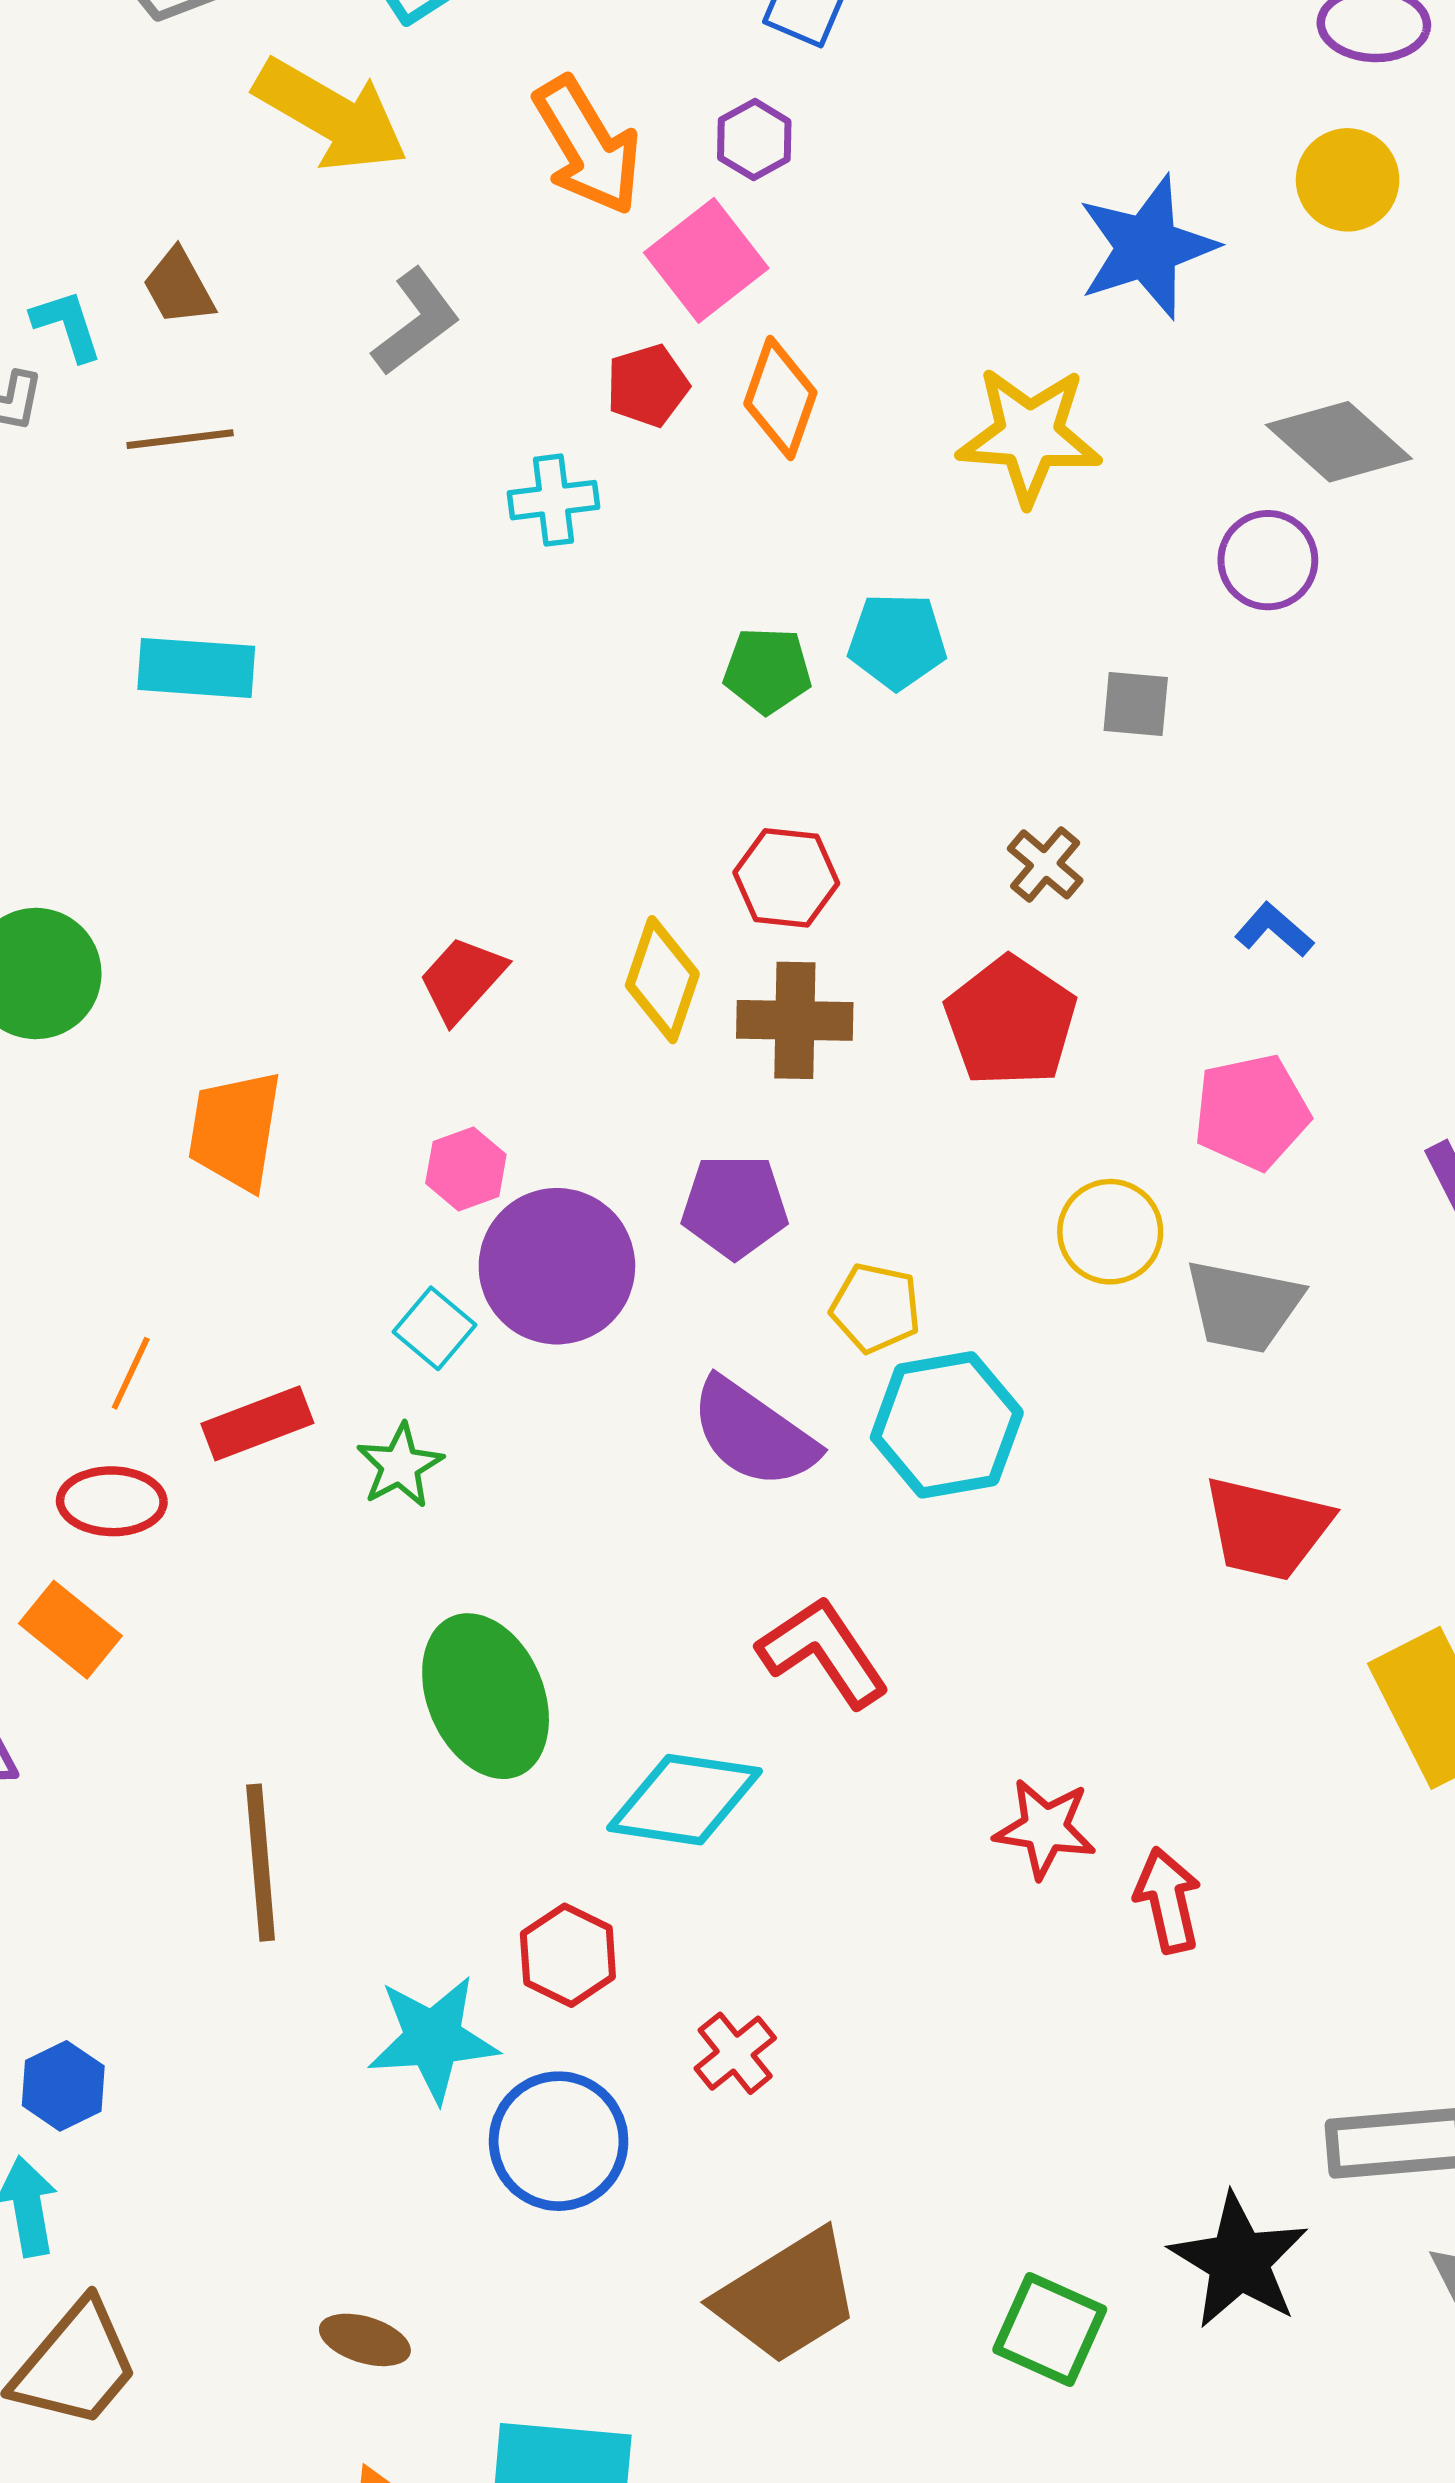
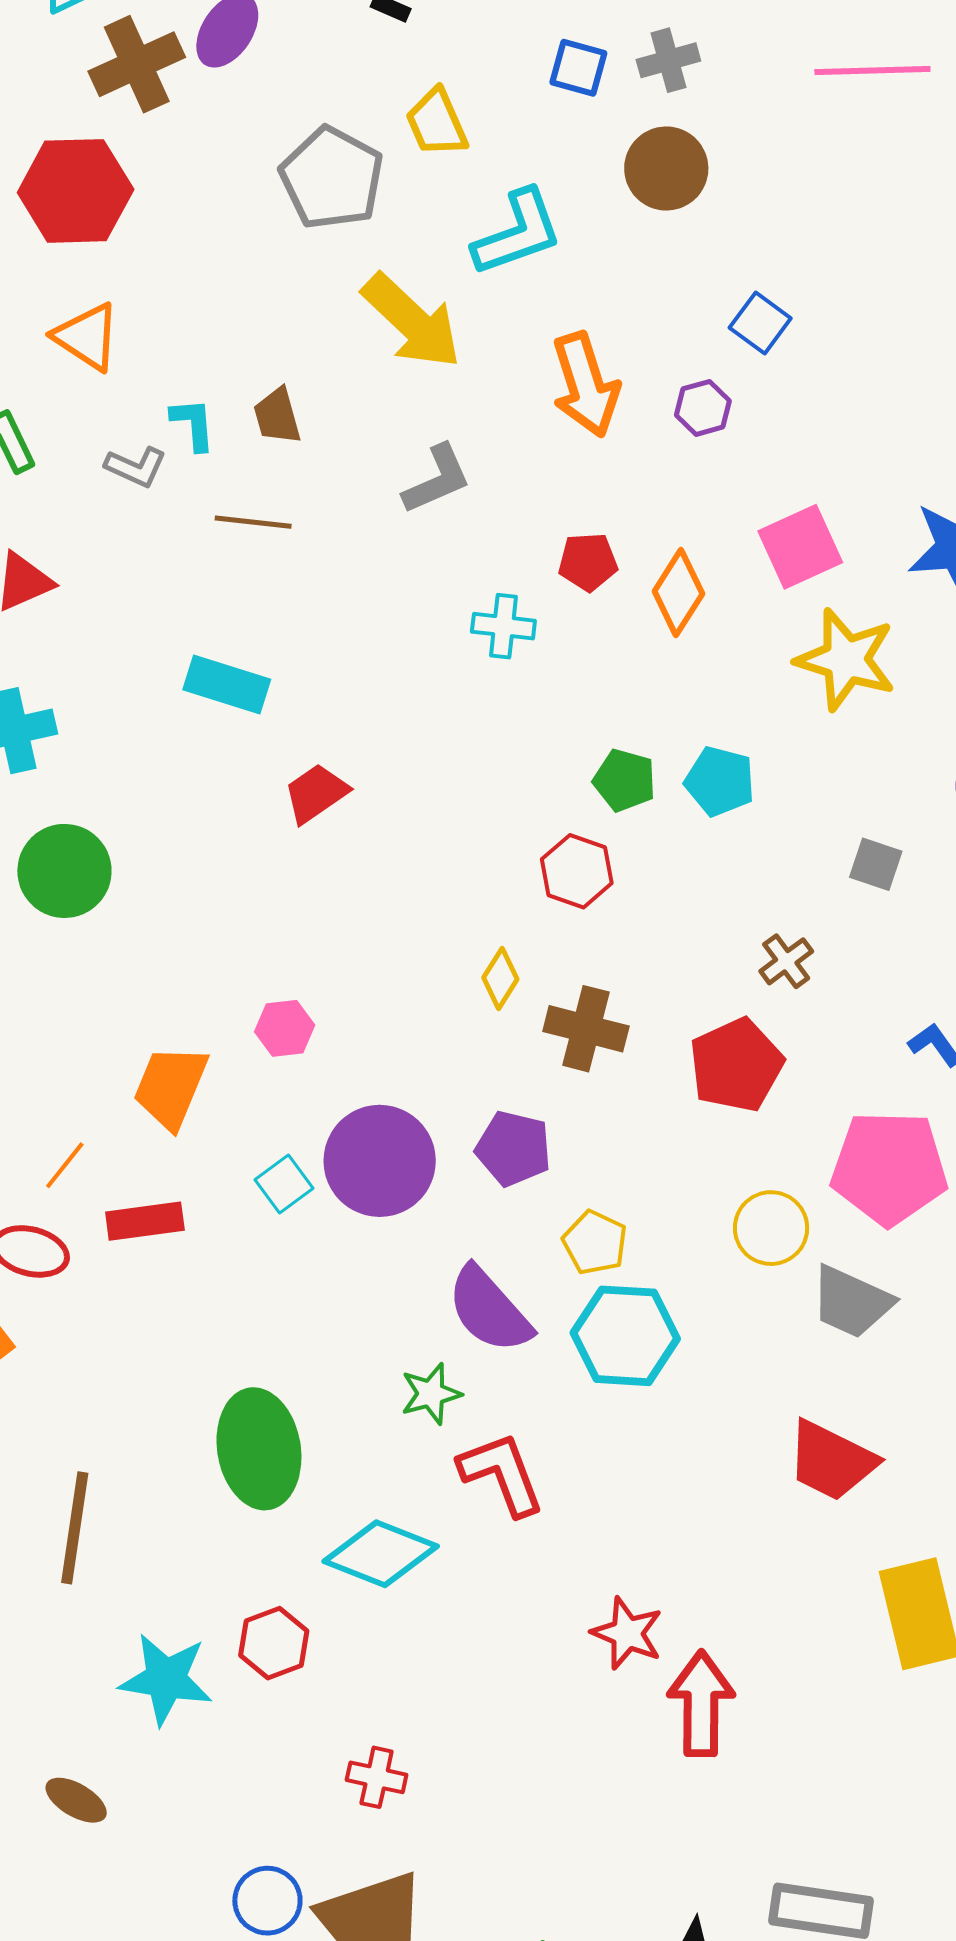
pink square: (706, 260) -> (800, 547), moved
red hexagon: (786, 878) -> (577, 871), moved
red trapezoid: (462, 979) -> (316, 793), moved
yellow diamond: (662, 980) -> (500, 978), size x0.7
pink pentagon: (1251, 1112) -> (889, 1168), size x1.4
orange trapezoid: (235, 1130) -> (171, 1087), moved
pink hexagon: (466, 1169) -> (285, 1028), moved
green star: (400, 1466) -> (431, 1394), moved
red arrow: (1168, 1900) -> (701, 1704), size x1.4
red cross: (735, 2053) -> (377, 1777), moved, turned 38
blue circle: (559, 2141) -> (267, 1901), moved, size x0.7
brown ellipse: (365, 2340) -> (76, 1800), moved

